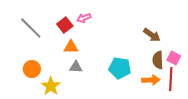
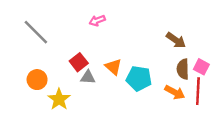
red square: (65, 25) -> (79, 62), moved
orange triangle: (71, 47) -> (113, 67), moved, turned 42
orange arrow: (151, 80) -> (175, 92), turned 30

